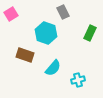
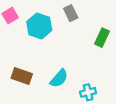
cyan hexagon: (46, 33) -> (39, 26), moved
brown rectangle: (25, 55) -> (22, 76), moved

